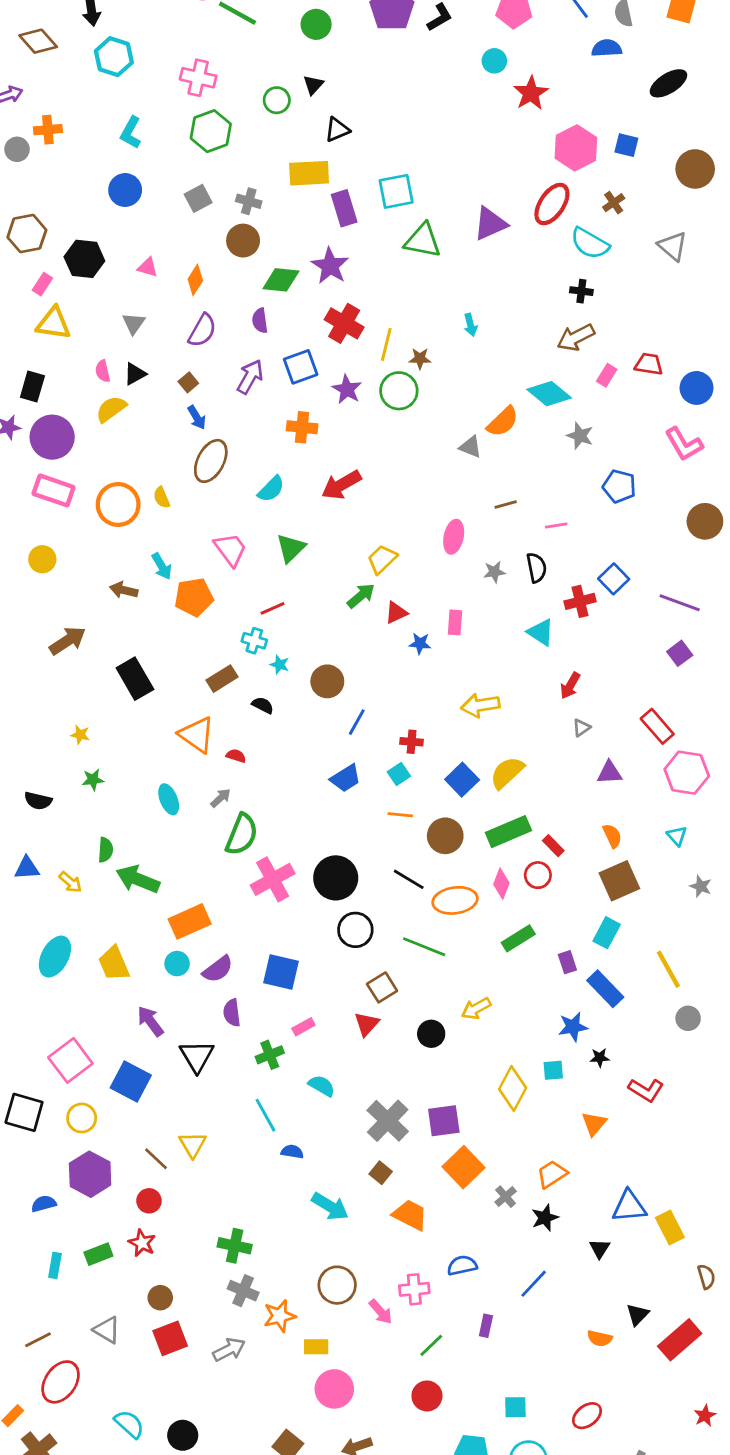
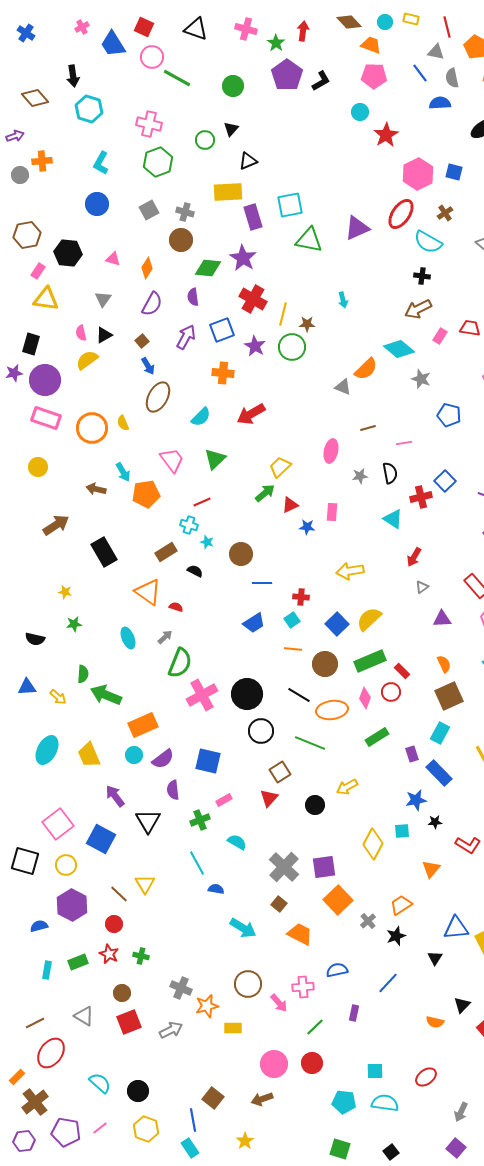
blue line: (357, 722) -> (262, 583), turned 60
green cross: (235, 1246) -> (141, 956), moved, size x0.7
pink circle: (334, 1389) -> (274, 1064), moved

